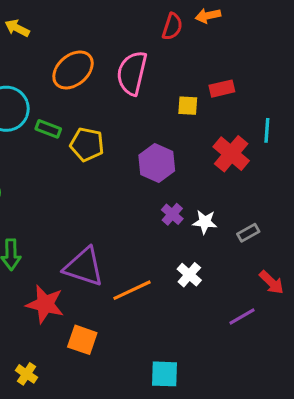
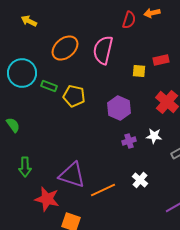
purple cross: (172, 214) -> (129, 141), turned 32
white star: (205, 222) -> (154, 136), moved

